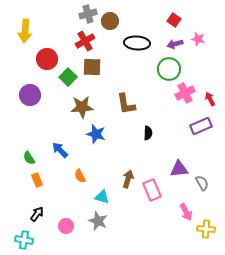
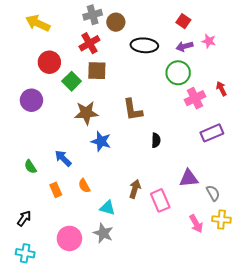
yellow arrow: (25, 31) -> (38, 23), moved, turned 110
red arrow: (210, 99) -> (221, 89), moved
orange rectangle: (37, 180) -> (56, 190), moved
black arrow: (37, 214) -> (24, 218), moved
pink circle: (66, 226) -> (69, 238), size x1.5
yellow cross: (206, 229) -> (221, 219), moved

